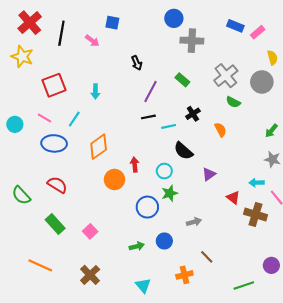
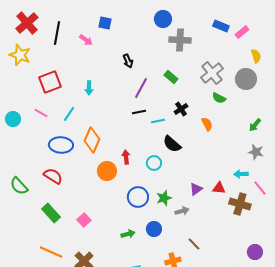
blue ellipse: (54, 143) -> (61, 145), moved
orange diamond: (99, 147) -> (92, 140), turned -30
purple triangle: (209, 174) -> (196, 189), moved
green star: (170, 193) -> (164, 198), moved
red triangle: (233, 198) -> (219, 188), turned -32
orange line: (40, 265) -> (51, 252), moved

